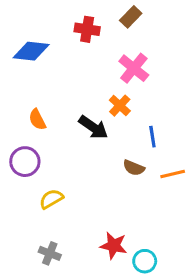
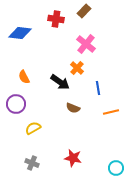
brown semicircle: (134, 168) -> (73, 108), moved
cyan circle: (145, 261) -> (116, 168), moved

